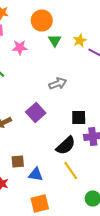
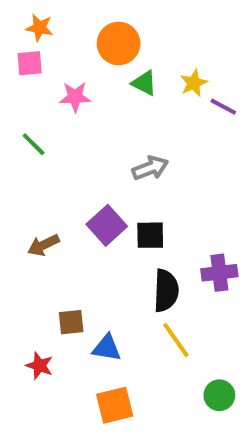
green triangle: (55, 40) -> (144, 83), turned -32
black square: (79, 118) -> (150, 235), moved
black semicircle: (66, 146) -> (166, 291), turned -45

